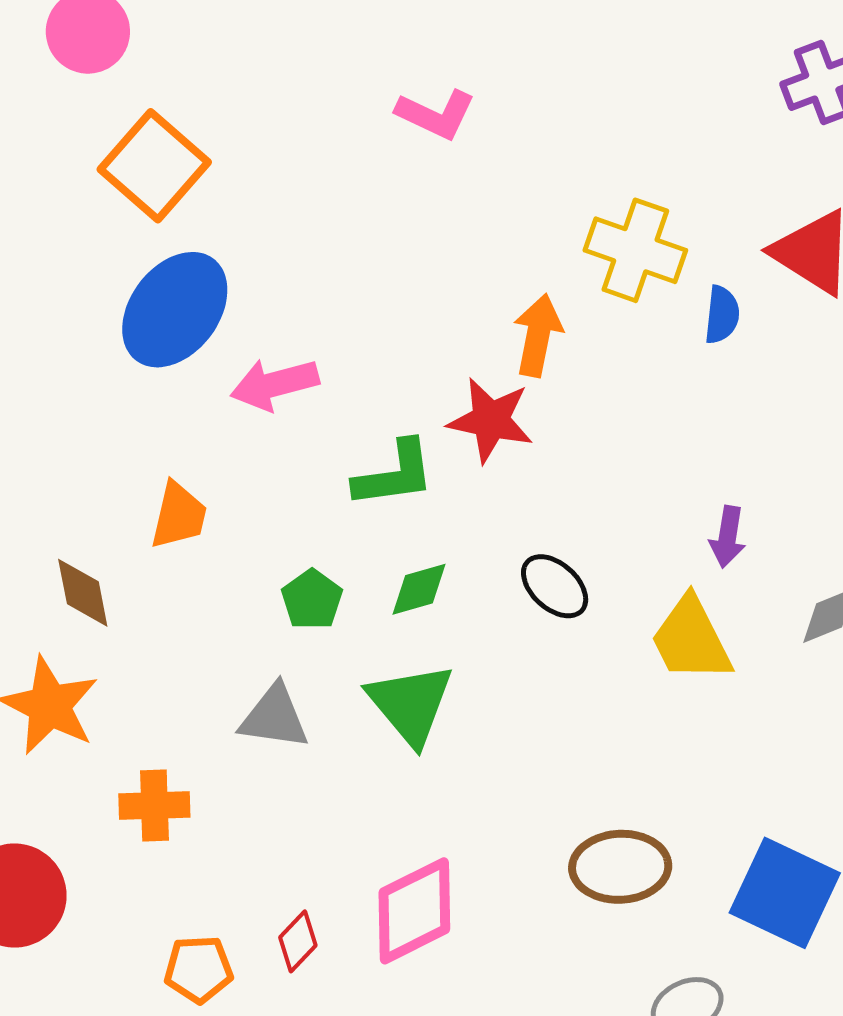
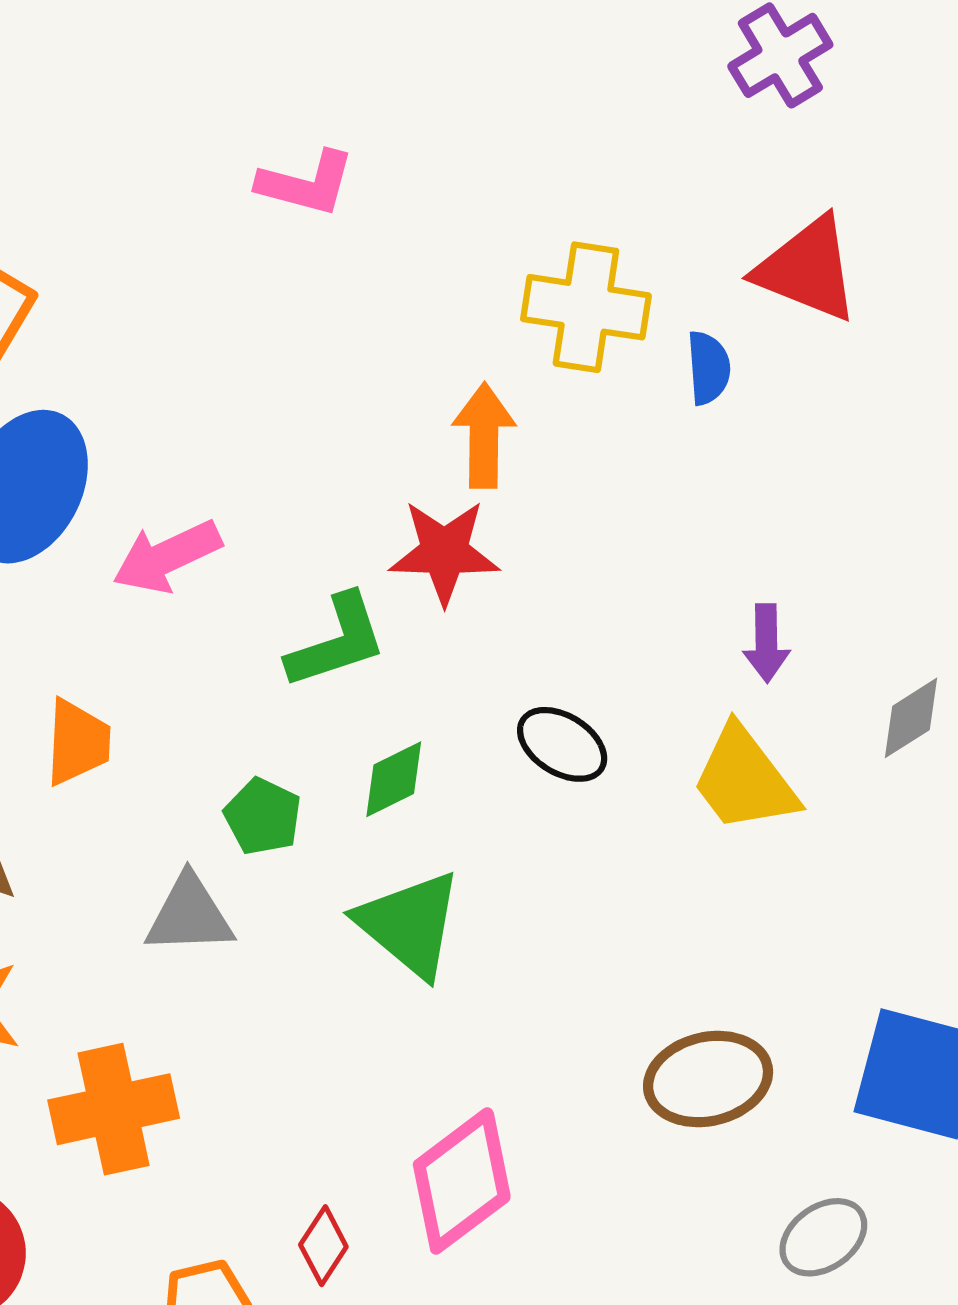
gray triangle: (274, 717) -> (189, 915), moved
orange cross: (154, 806) -> (114, 1109), size x1.4

